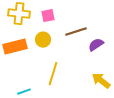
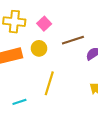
pink square: (48, 16) -> (44, 24), turned -32

